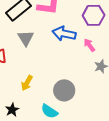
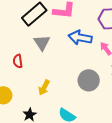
gray circle: (64, 90) -> (89, 80), moved

